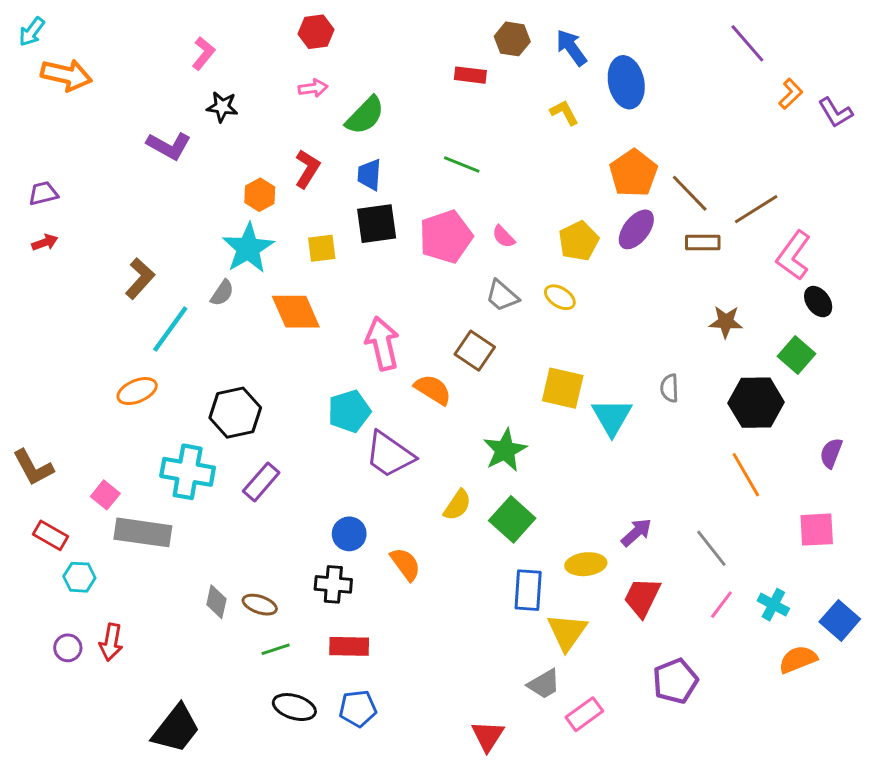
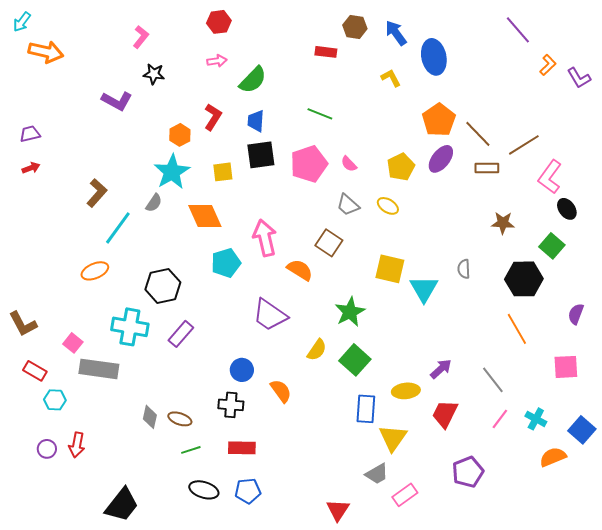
cyan pentagon: (349, 411) -> (226, 263), moved

